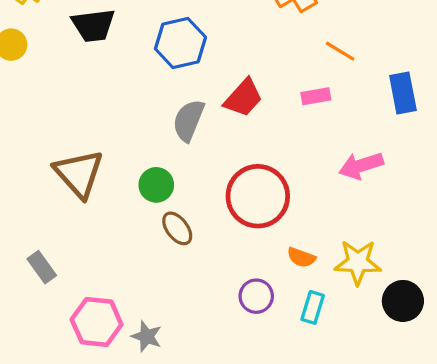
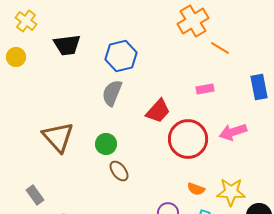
orange line: (340, 51) -> (220, 48), moved
red trapezoid: (243, 98) -> (158, 111), moved
gray semicircle: (188, 120) -> (112, 93), moved
red circle: (258, 196) -> (188, 139), moved

